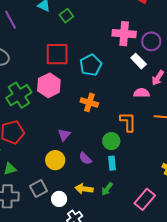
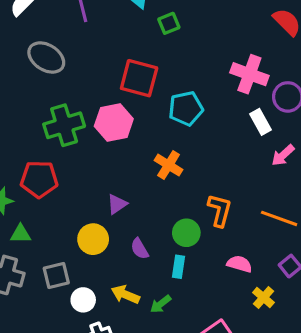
pink semicircle: (142, 93) -> (239, 264), moved

